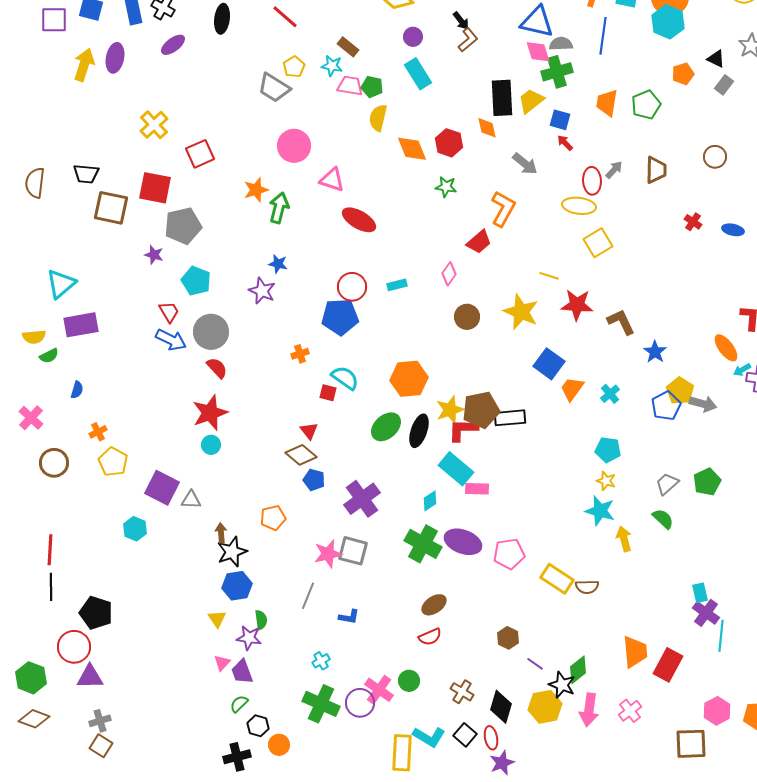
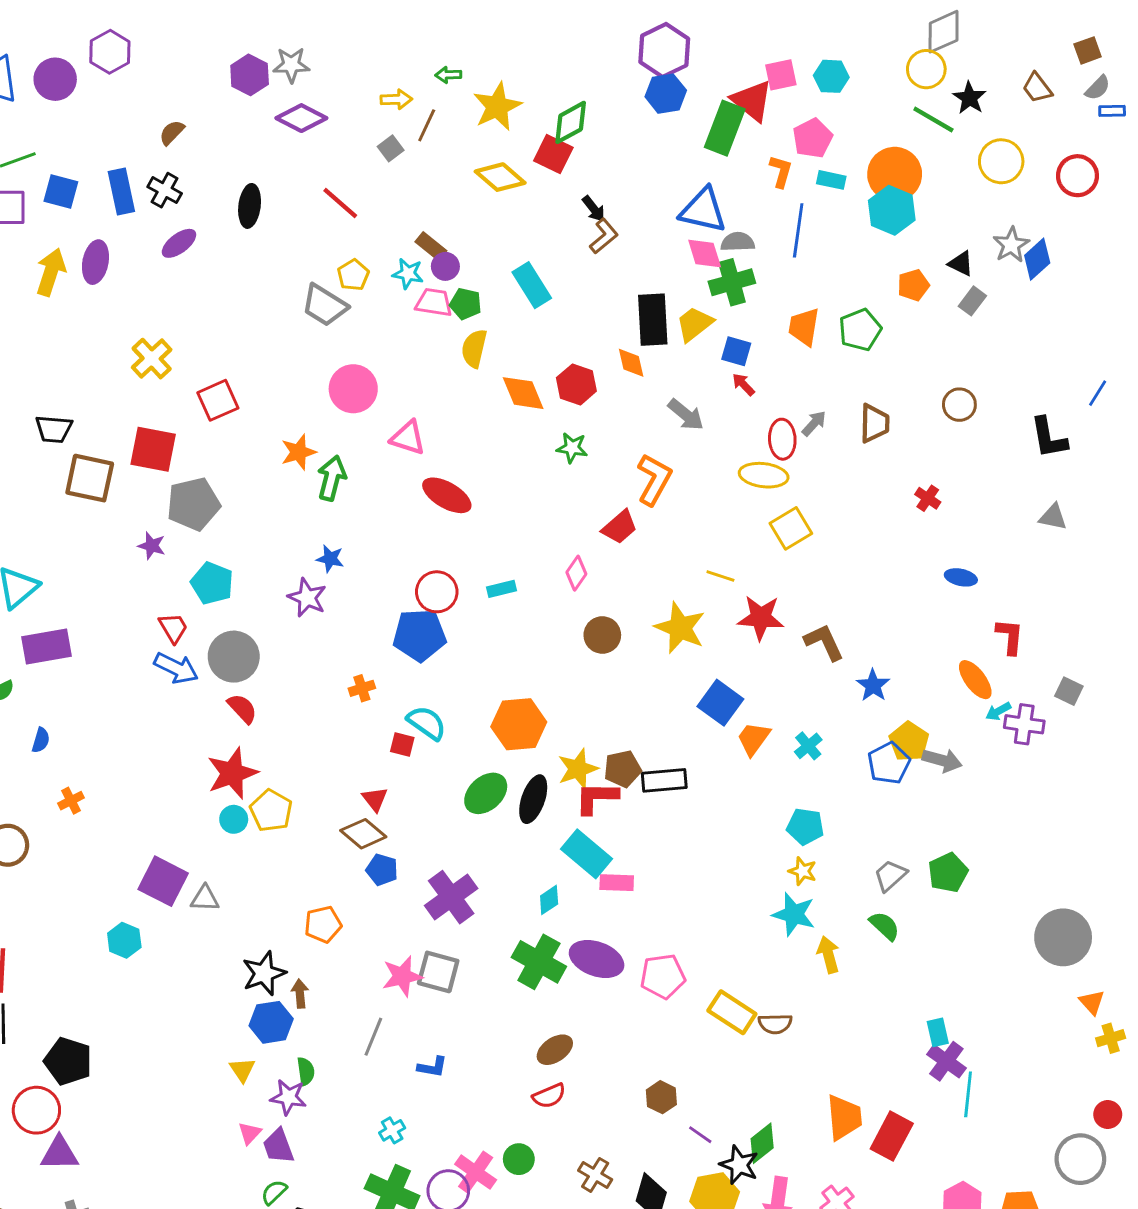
purple circle: (413, 37) -> (445, 266), moved
blue ellipse: (733, 230) -> (961, 577), moved
brown pentagon: (481, 410) -> (622, 769), size x0.7
yellow pentagon: (113, 462) -> (271, 811), moved
brown arrow: (221, 533) -> (300, 994), moved

